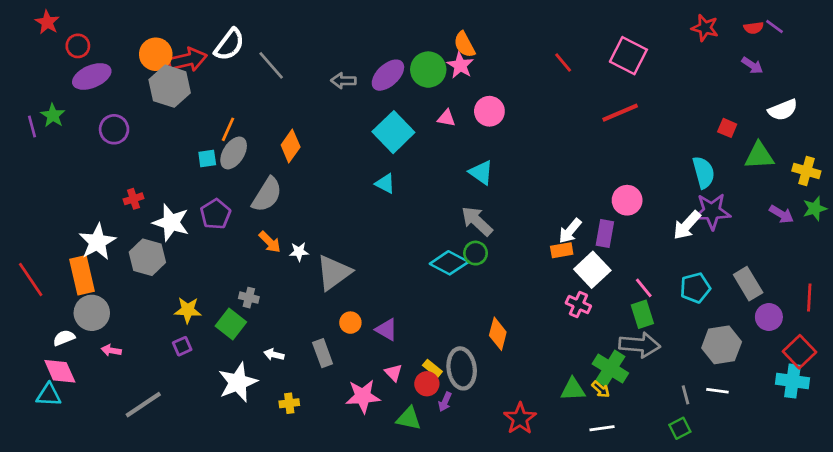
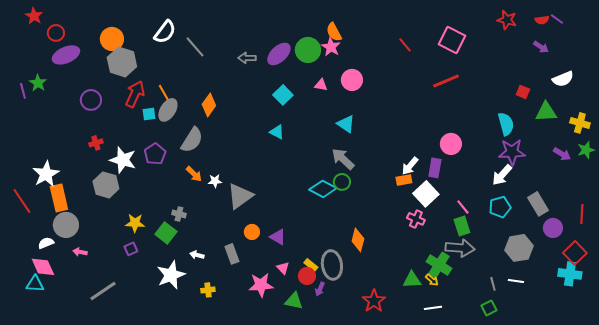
red arrow: (188, 60) -> (135, 94), moved, turned -52
purple circle: (114, 129) -> (91, 100), moved
orange line: (228, 129) -> (164, 93), turned -54
cyan square: (393, 132) -> (283, 95), size x0.7
white arrow: (687, 225) -> (502, 175), moved
white star: (97, 242) -> (46, 174), moved

